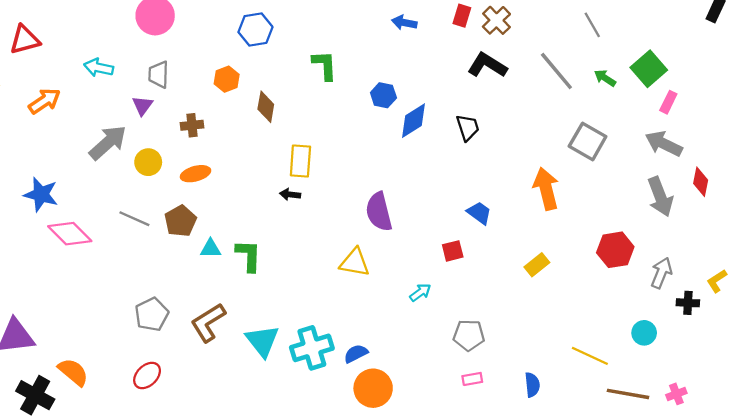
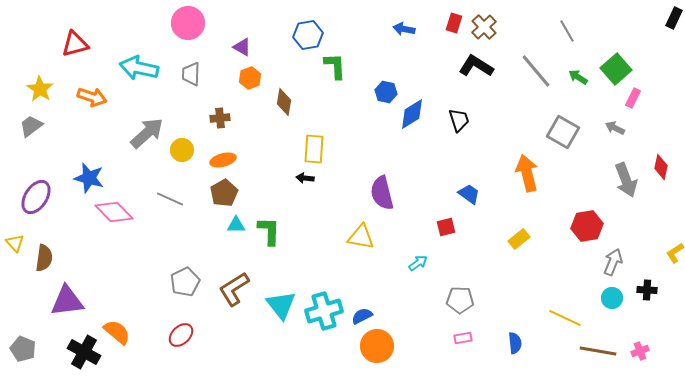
blue hexagon: (255, 30) -> (308, 35), moved
cyan arrow: (99, 68) -> (139, 68), size x1.5
orange arrow: (44, 101) -> (92, 97), turned 52
purple triangle: (142, 106) -> (242, 47), moved, turned -36
gray arrow: (664, 144) -> (615, 128), moved, size x0.6
brown pentagon: (180, 221) -> (224, 193), moved
gray arrow: (661, 273) -> (613, 262), moved
black cross: (688, 303) -> (647, 290), moved

